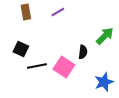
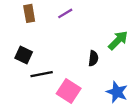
pink square: (64, 67) -> (69, 91), moved
blue star: (104, 82) -> (117, 92), turned -30

